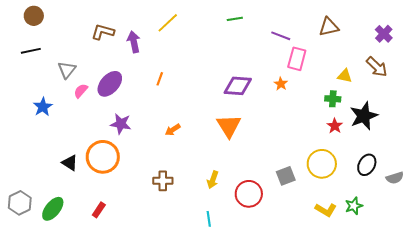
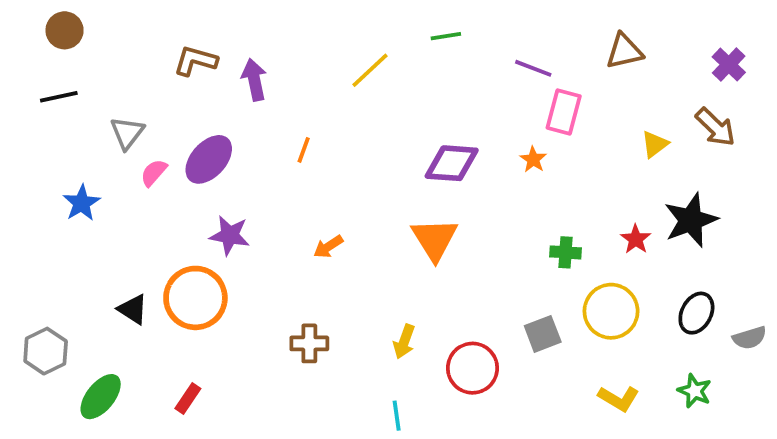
yellow line: (168, 23) -> (370, 70), moved
yellow triangle: (345, 76) -> (655, 144), turned -49
green cross: (333, 99) -> (565, 252), moved
gray hexagon: (20, 203) -> (46, 351), moved
green star: (354, 206) -> (695, 391), moved, turned -30

